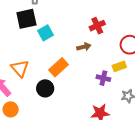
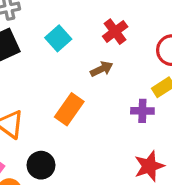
cyan square: (46, 33) -> (58, 38), moved
black circle: (45, 88) -> (41, 165), moved

